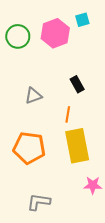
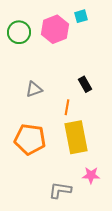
black rectangle: (77, 84) -> (85, 84), moved
gray L-shape: (39, 202) -> (60, 190), moved

